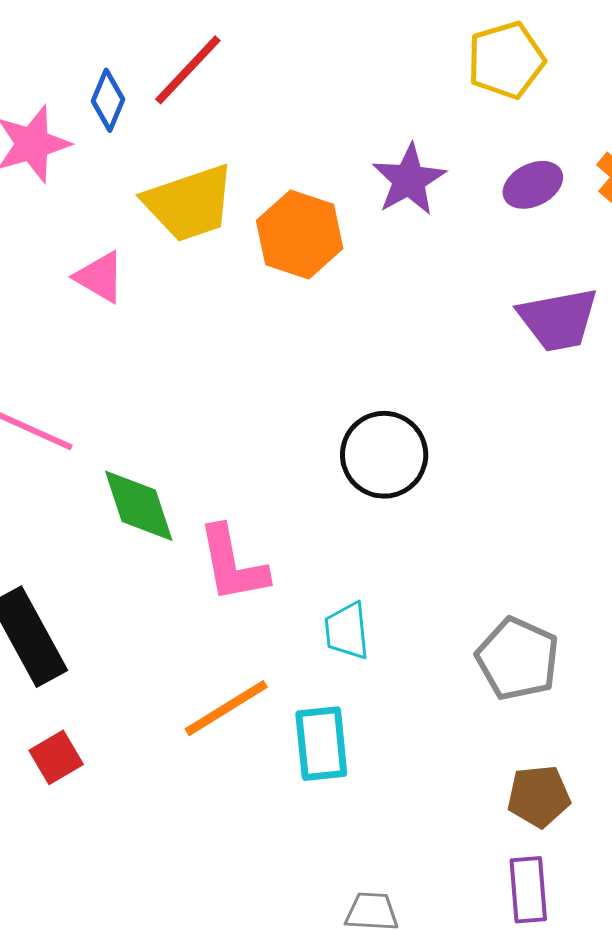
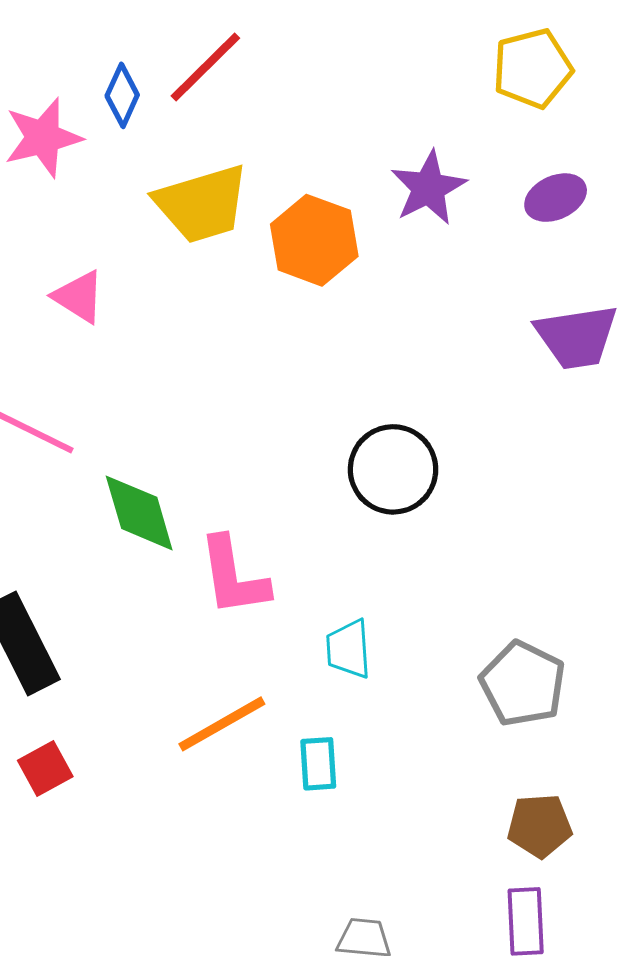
pink triangle: (100, 277) -> (79, 297), moved
cyan rectangle: (321, 744) -> (318, 764), size x0.7

